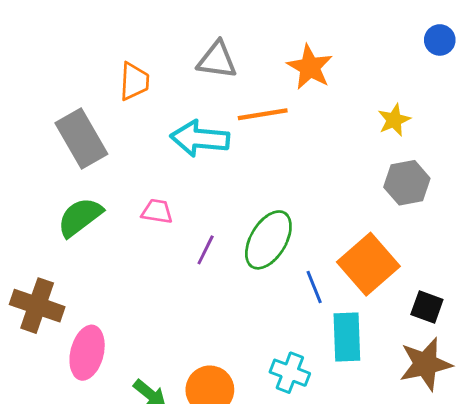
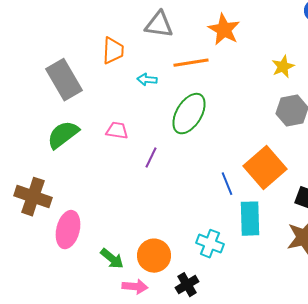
orange trapezoid: (134, 81) -> (113, 51), moved
cyan arrow: (200, 139) -> (147, 80), size x0.5
green ellipse: (268, 240) -> (189, 114), moved

